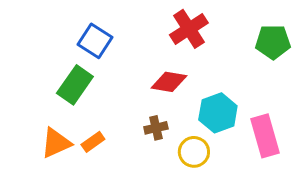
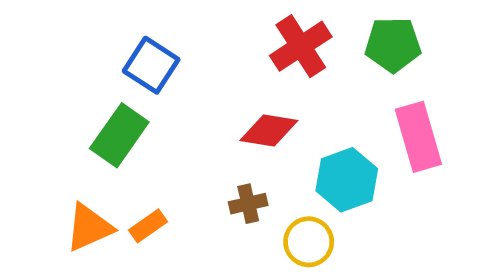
green pentagon: (273, 42) -> (393, 45), moved
pink rectangle: (265, 136) -> (418, 137), moved

